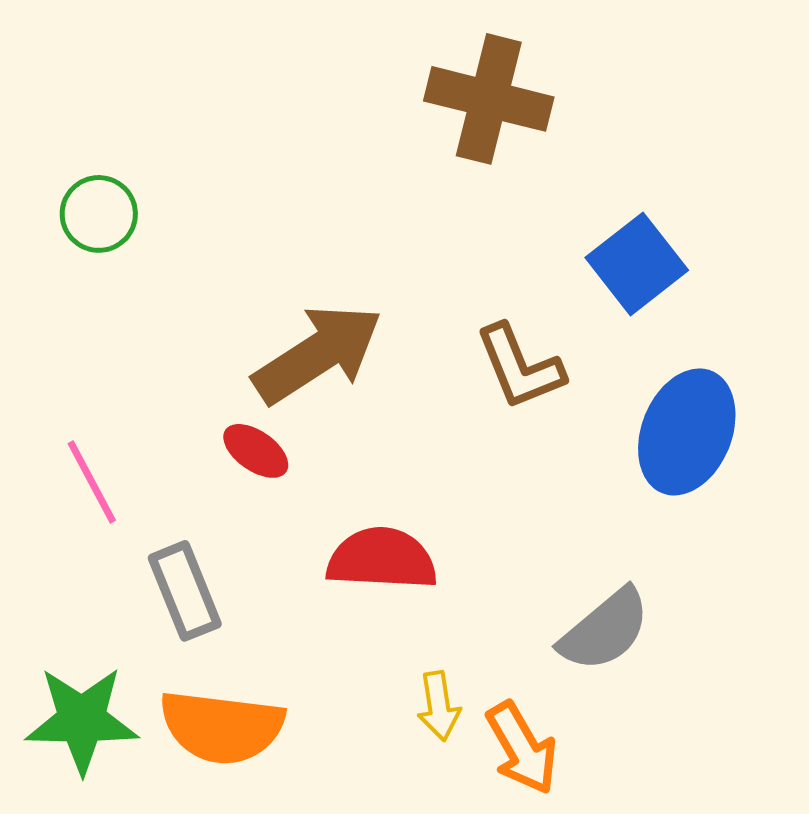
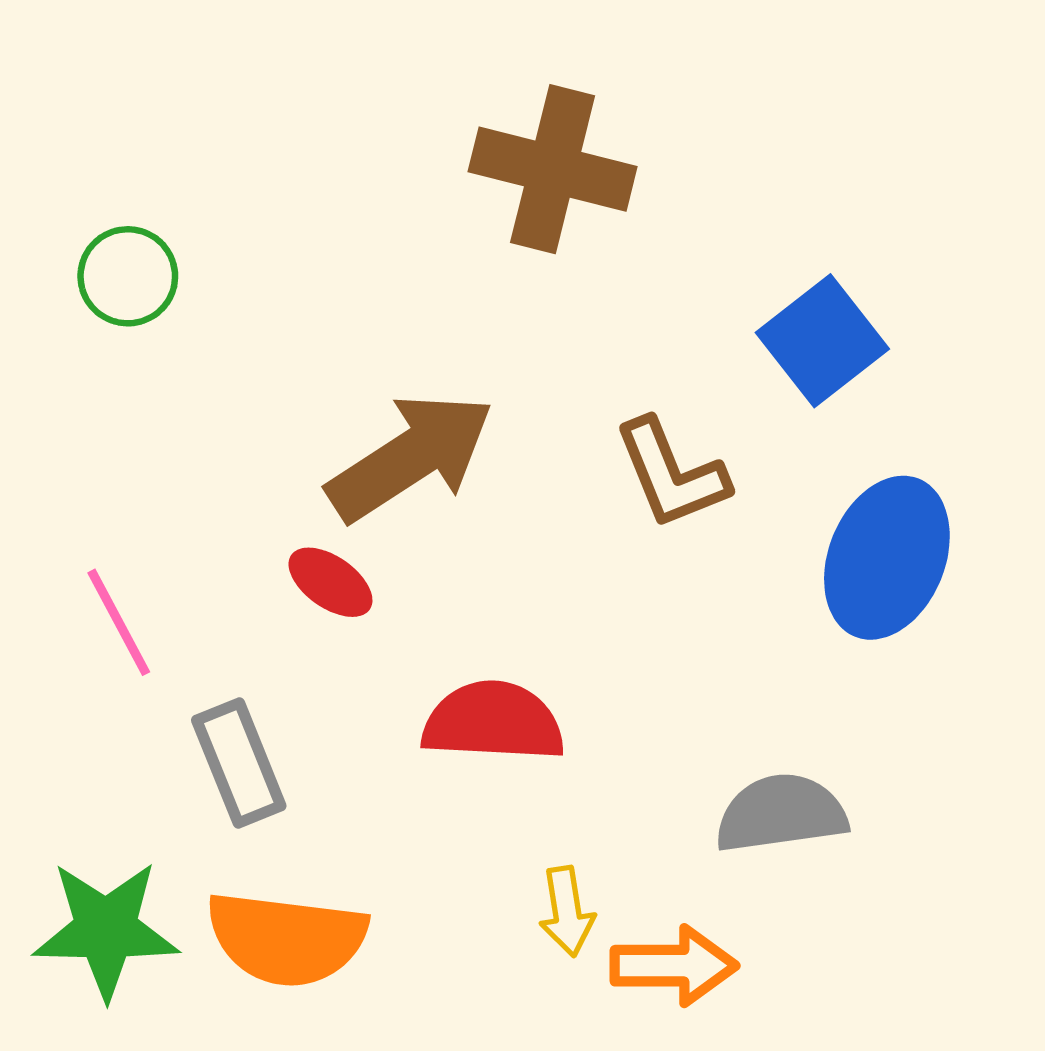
brown cross: (489, 99) -> (553, 169), moved
gray semicircle: (605, 630) -> (781, 813), turned -148
orange arrow: (522, 748) -> (674, 966), turned -60

